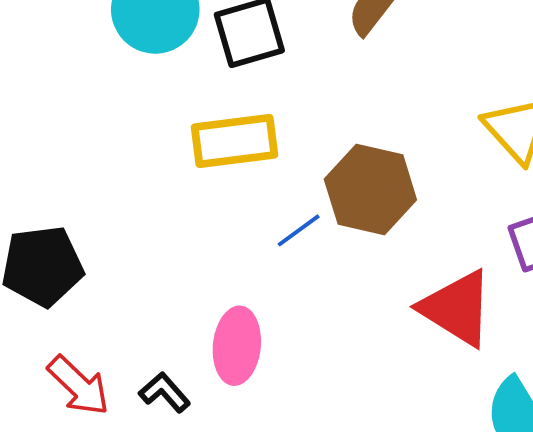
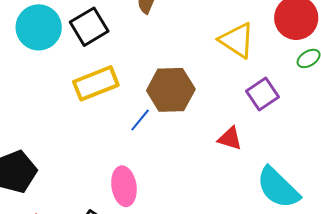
red triangle: (457, 308) -> (230, 138), size x0.6

